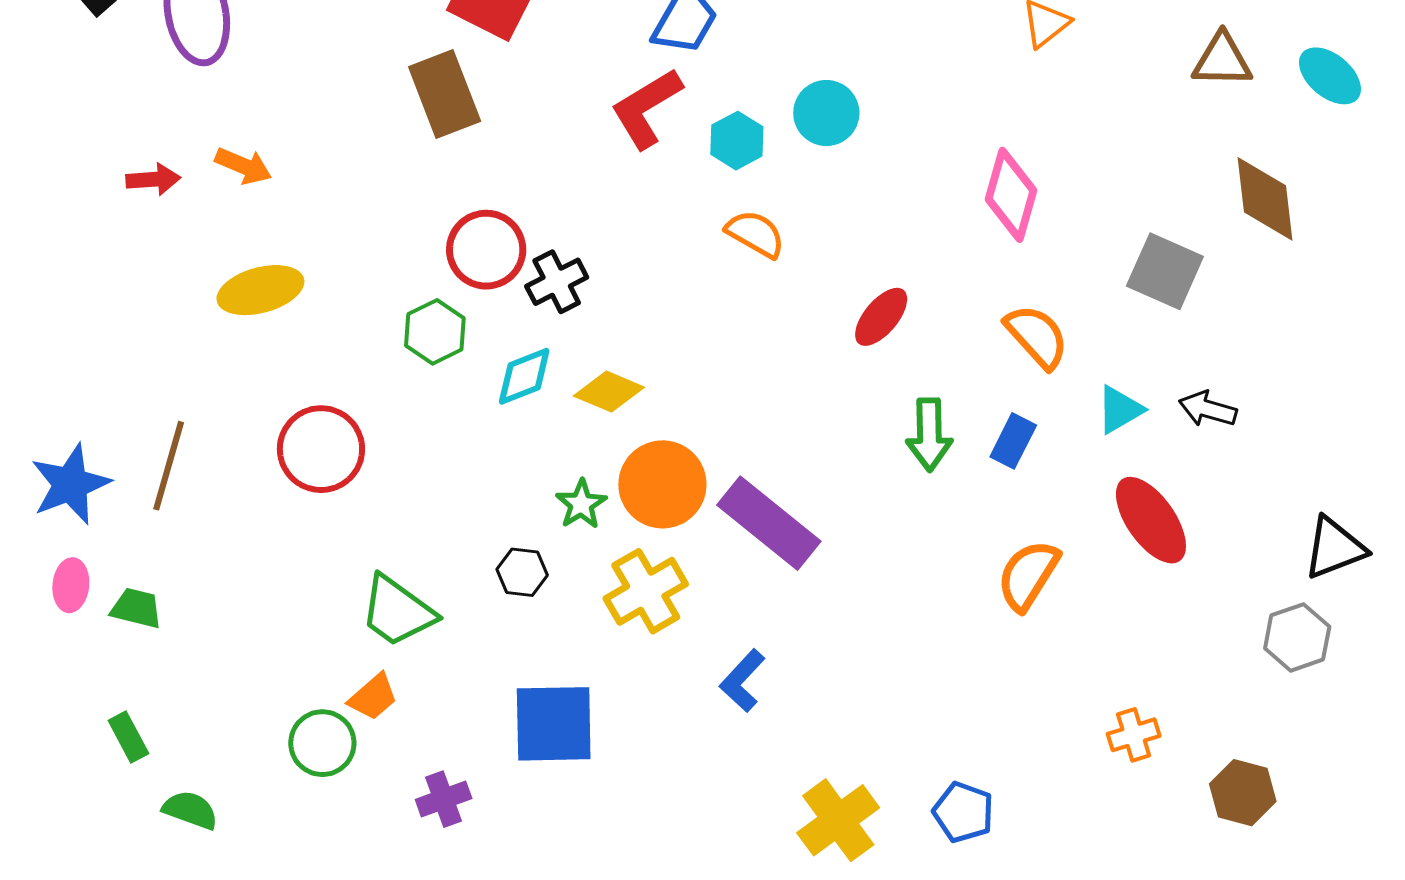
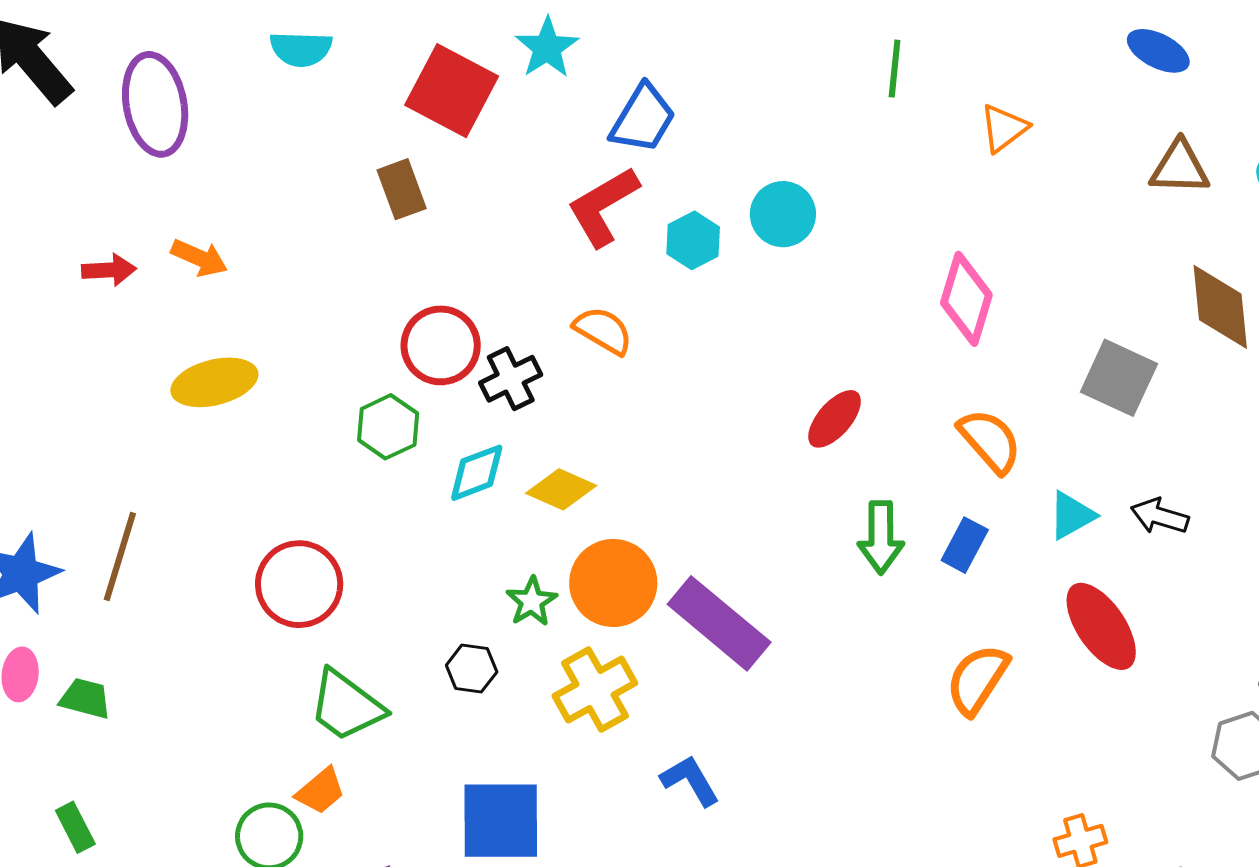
brown rectangle: (445, 94) -> (402, 189), size x0.7
orange semicircle: (755, 234) -> (603, 331), moved
red circle: (321, 449) -> (299, 584), moved
blue L-shape: (742, 681) -> (690, 781), turned 106

